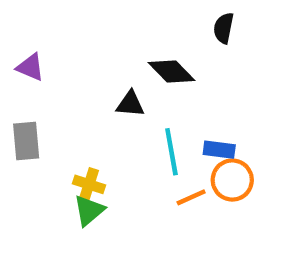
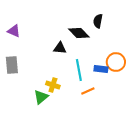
black semicircle: (224, 28) -> (98, 21), moved
orange circle: (232, 180) -> (116, 62), moved
yellow cross: (89, 184) -> (53, 85), moved

